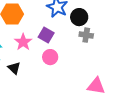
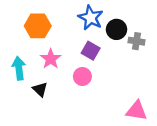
purple square: (46, 35) -> (91, 51), moved
gray cross: (86, 35) -> (137, 41), moved

